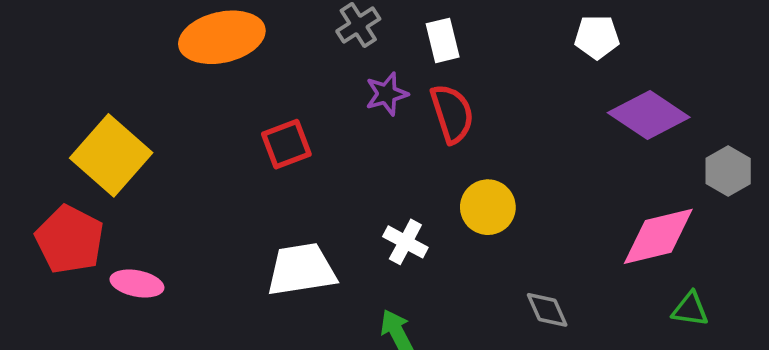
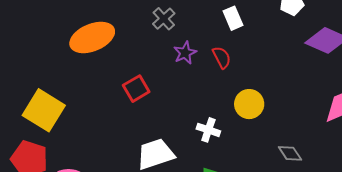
white rectangle: (443, 40) -> (233, 18), moved
red semicircle: (452, 114) -> (222, 57), size x0.7

